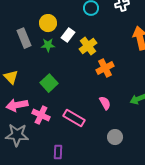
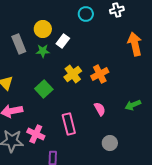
yellow cross: (88, 46) -> (73, 74), moved
pink cross: (41, 115) -> (36, 134), moved
pink rectangle: (74, 118) -> (69, 124), turned 45

